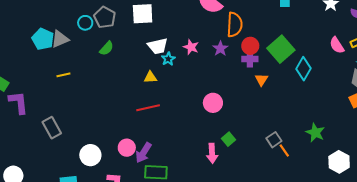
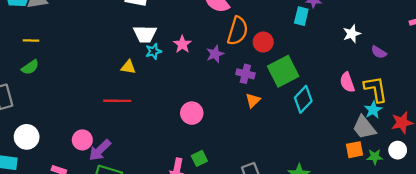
red circle: (250, 46) -> (263, 42), moved
green semicircle: (107, 48) -> (30, 67), moved
white circle: (90, 155) -> (27, 137), moved

